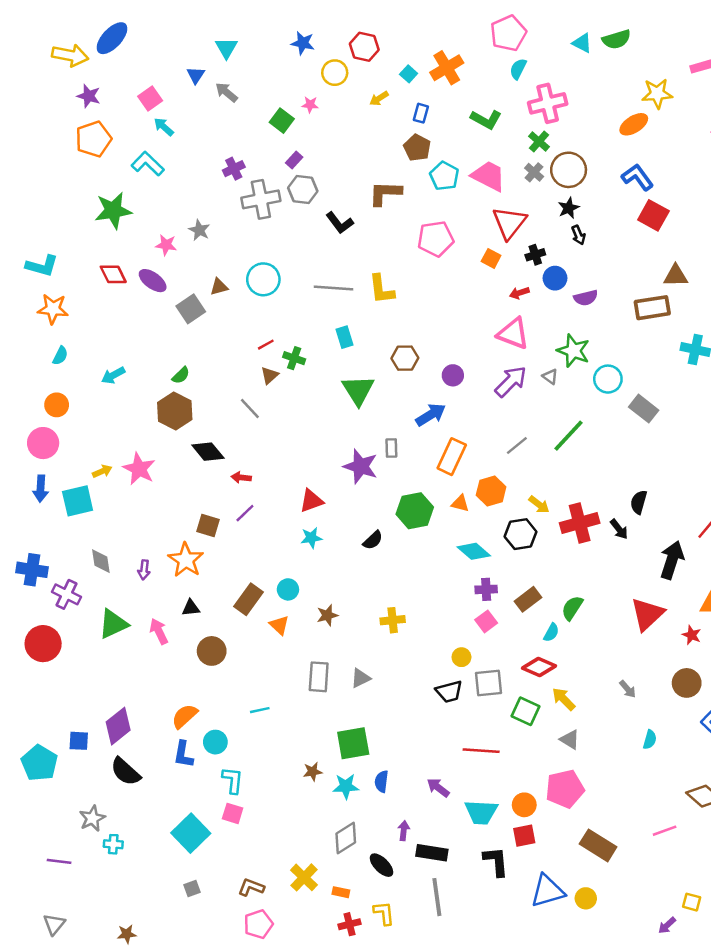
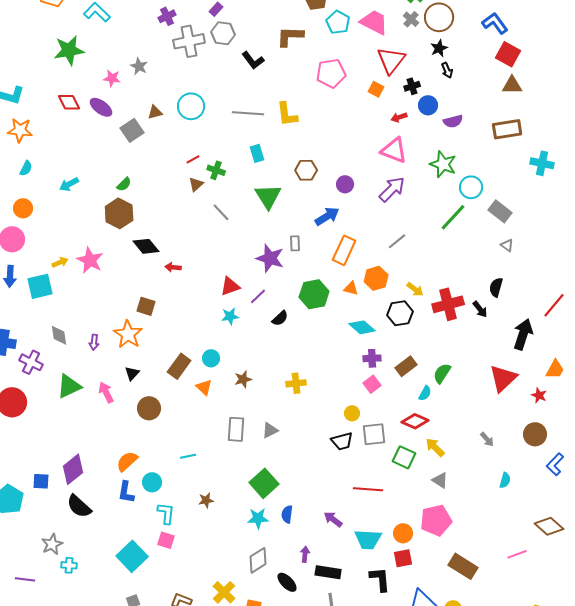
brown triangle: (676, 276) -> (512, 85), moved
gray triangle: (550, 377) -> (507, 245), moved
gray line: (250, 409) -> (221, 212), moved
green line: (569, 436) -> (453, 217), moved
purple line: (245, 513) -> (258, 296), moved
black triangle: (191, 608) -> (132, 373), turned -42
green square: (353, 743) -> (264, 483), turned -32
brown star: (313, 772) -> (206, 500), moved

